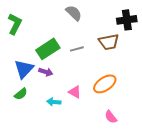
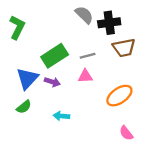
black cross: (127, 20) -> (109, 23), moved
pink triangle: (75, 92) -> (85, 76), moved, turned -32

